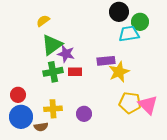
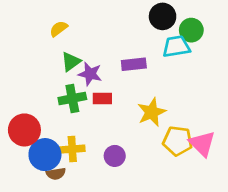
green triangle: (52, 45) -> (71, 62), size x0.7
purple rectangle: (106, 61) -> (134, 64), moved
yellow star: (119, 72) -> (152, 112), moved
red circle: (18, 95) -> (24, 130), size x1.5
blue circle: (21, 117) -> (45, 155), moved

